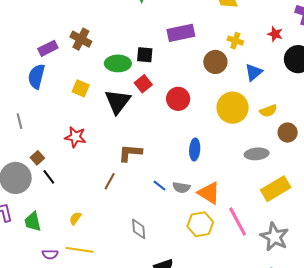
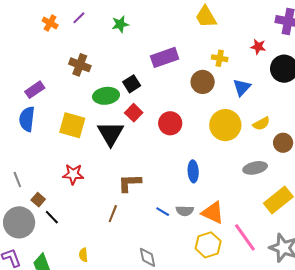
brown cross: (81, 39) -> (80, 65), moved
black square: (145, 55) -> (132, 84), turned -30
yellow square: (81, 88) -> (72, 125), size x1.5
gray line: (20, 121) -> (17, 179), moved
yellow semicircle: (75, 218) -> (83, 255), turned -32

